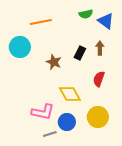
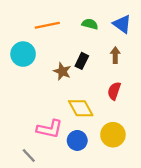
green semicircle: (86, 14) -> (90, 24), moved, turned -152
black rectangle: (80, 53) -> (82, 61), moved
gray line: (50, 134) -> (29, 155), moved, turned 64

